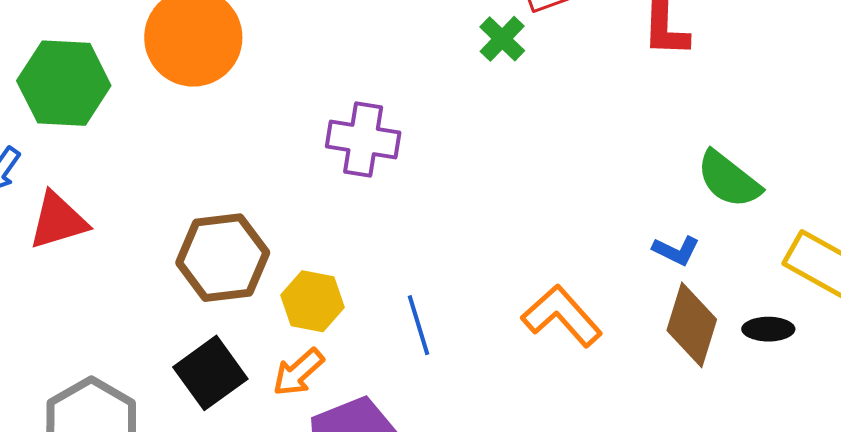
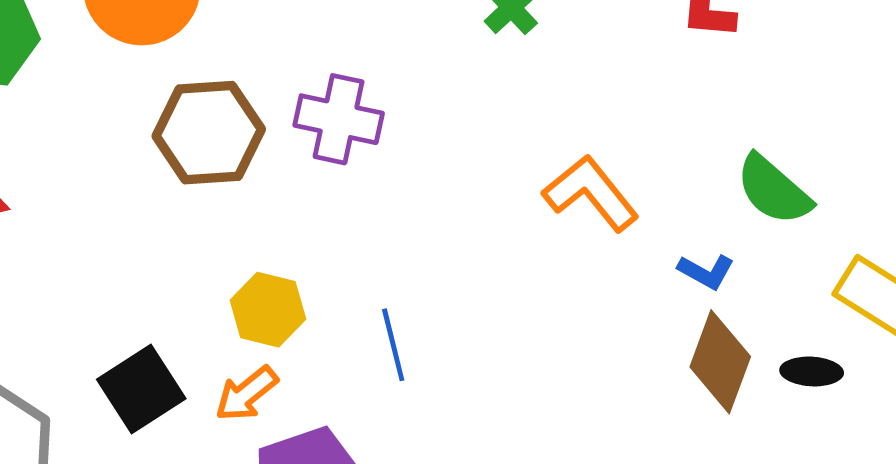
brown hexagon: (223, 258) -> (209, 133), moved
orange L-shape: (562, 316) -> (591, 193), moved

